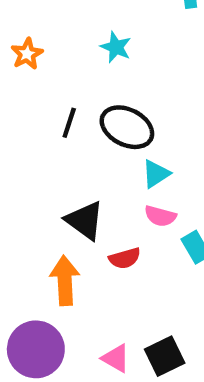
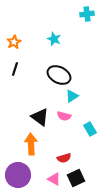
black line: (69, 123) -> (15, 69), moved
pink semicircle: (160, 216) -> (64, 116), moved
red semicircle: (125, 258) -> (64, 158), moved

